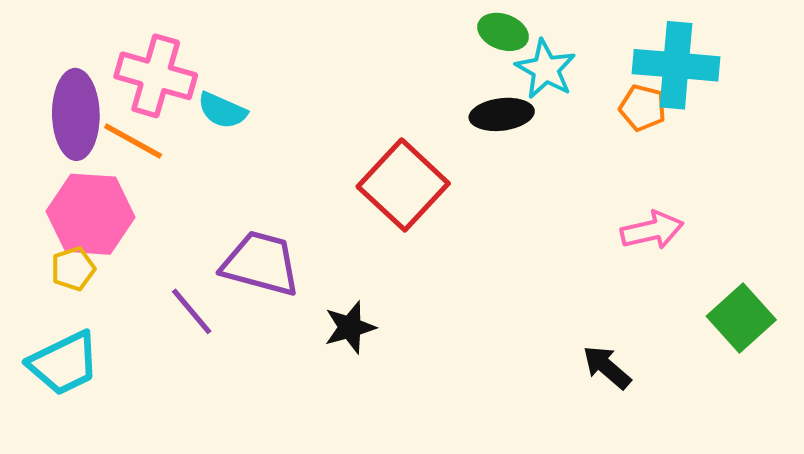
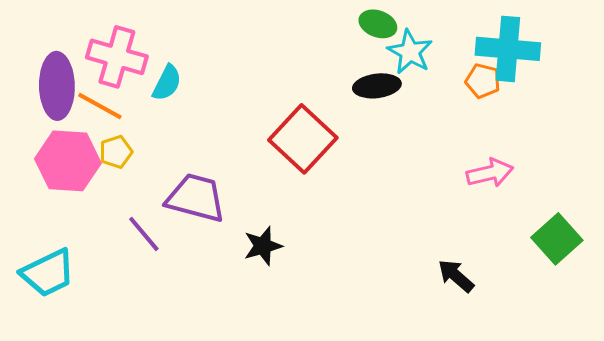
cyan semicircle: (222, 110) -> (167, 83), turned -87
yellow pentagon: (73, 269) -> (116, 152), moved

